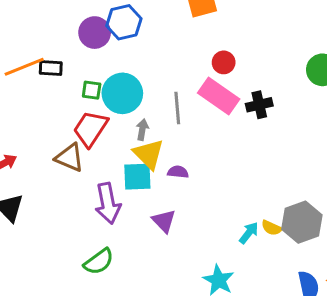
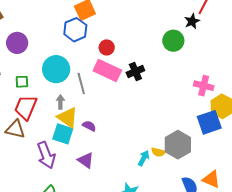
blue hexagon: (124, 22) -> (75, 30), moved
cyan circle: (122, 93) -> (56, 69), moved
purple semicircle: (178, 172) -> (89, 126), turned 32
cyan square: (137, 177) -> (63, 134), turned 30

